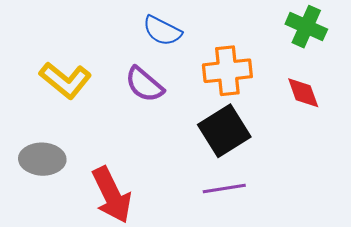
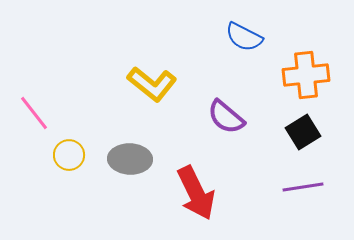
purple semicircle: (144, 84) -> (226, 117), moved
black square: (224, 131) -> (303, 132), size x0.7

